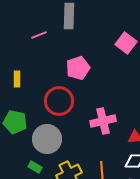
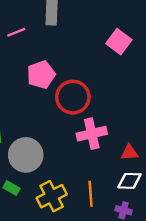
pink pentagon: (78, 68) -> (41, 75), moved
red circle: (59, 101) -> (73, 97), moved

